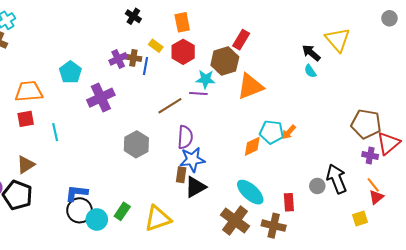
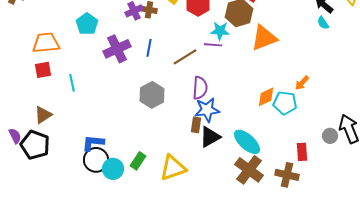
blue line: (146, 66) -> (149, 48), moved
cyan pentagon: (272, 132) -> (285, 103), moved
cyan ellipse: (250, 192) -> (247, 142), moved

